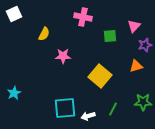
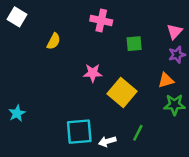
white square: (14, 14) -> (17, 17), turned -35
pink triangle: (134, 26) -> (174, 31), moved
pink star: (63, 56) -> (93, 73), moved
green star: (143, 102) -> (174, 105), moved

